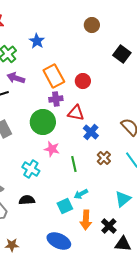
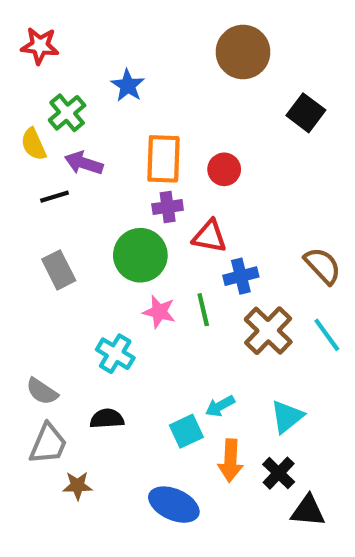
brown circle: (92, 25) -> (243, 52), size x1.6
orange rectangle: (54, 76) -> (163, 159), turned 30
blue cross: (91, 132) -> (241, 276), turned 35
brown cross: (104, 158) -> (268, 331), size x1.6
green line: (74, 164) -> (203, 310), moved
cyan triangle: (123, 199) -> (287, 417), moved
brown star: (12, 245) -> (78, 486), moved

